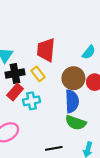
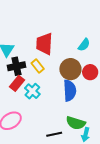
cyan cross: (31, 101) -> (32, 91), turned -35
green semicircle: (76, 123) -> (76, 123), moved

